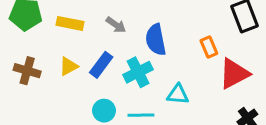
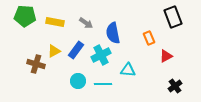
brown cross: (27, 71) -> (36, 64), moved
red triangle: (234, 74) -> (166, 56), size x0.6

